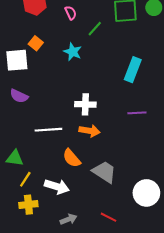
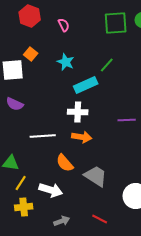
green line: (95, 29) -> (107, 65), moved
cyan rectangle: (133, 70) -> (86, 85), moved, turned 45

